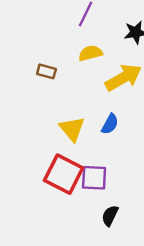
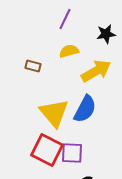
blue semicircle: (110, 124) -> (85, 109), size x1.6
yellow triangle: (72, 129) -> (54, 113), size x1.4

